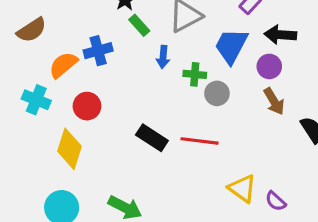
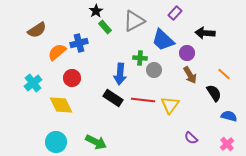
black arrow: (280, 35) -> (205, 33), moved
blue trapezoid: (231, 46) -> (163, 40), turned -75
blue arrow: (163, 57) -> (120, 74), moved, size x1.5
cyan cross: (36, 100) -> (33, 83), moved, turned 30
yellow diamond: (70, 149) -> (61, 105), turned -45
yellow triangle: (242, 188) -> (170, 105), moved, turned 30

